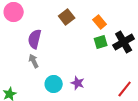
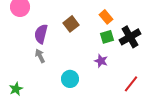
brown square: (67, 17) -> (71, 24), moved
purple star: (78, 83) -> (101, 61), moved
cyan circle: (54, 84) -> (70, 79), moved

